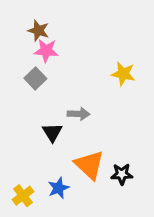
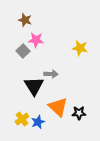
pink star: (46, 51) -> (36, 40), moved
black triangle: (52, 132) -> (34, 86), size x1.5
yellow cross: (23, 196) -> (22, 119), moved

